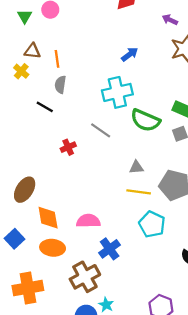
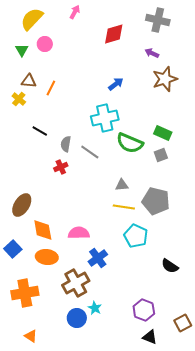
orange line: (57, 59) -> (51, 88), turned 35
gray semicircle: (60, 85) -> (66, 144), moved

